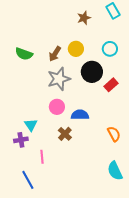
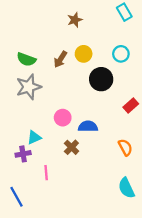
brown star: (84, 18) -> (75, 20), moved
gray star: (59, 79) -> (29, 87), moved
red rectangle: (111, 85) -> (131, 106), moved
cyan triangle: (31, 125) -> (34, 137), turned 40
blue line: (28, 180) -> (16, 197), moved

